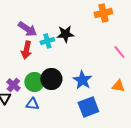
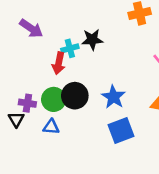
purple arrow: (27, 29) -> (31, 28), moved
red arrow: (26, 50) -> (59, 63), moved
purple cross: (13, 85) -> (27, 103), turned -32

